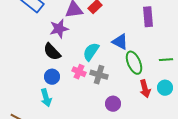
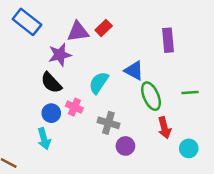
pink cross: (79, 72) -> (74, 107), moved
gray cross: (99, 75) -> (108, 123), moved
cyan circle: (165, 88) -> (189, 148), moved

